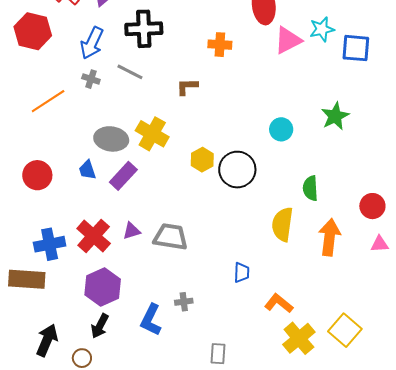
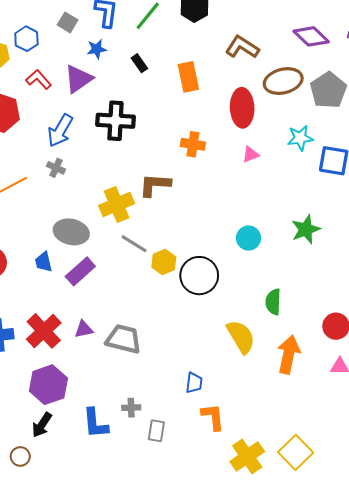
pink triangle: (288, 40) -> (251, 155), moved, size x0.6
gray line: (130, 72) -> (134, 244), moved
brown L-shape: (187, 87) -> (155, 185), size x1.4
yellow cross: (152, 134) -> (117, 205), moved, turned 32
yellow semicircle: (282, 224) -> (241, 337), turned 136
orange L-shape: (279, 303) -> (213, 417), moved, turned 40
blue L-shape: (151, 320) -> (95, 423), turned -36
gray rectangle: (218, 354) -> (156, 431), moved

